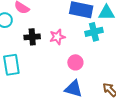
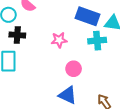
black cross: (32, 37) -> (17, 35), moved

